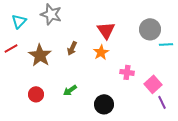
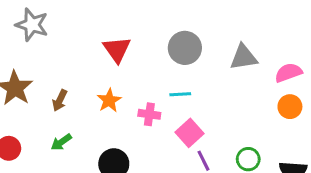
cyan line: (166, 44) -> (180, 94), moved
brown arrow: (72, 48) -> (60, 100), moved
orange star: (101, 52) -> (109, 100), moved

